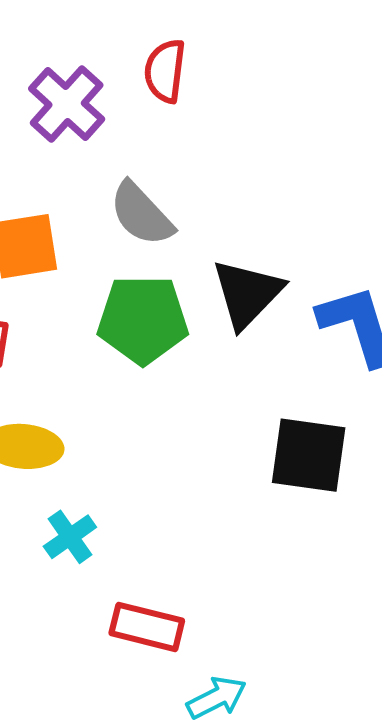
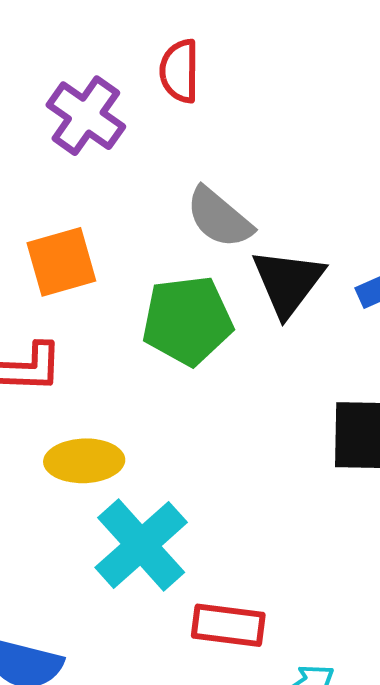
gray semicircle: (141, 214) -> (219, 218), moved
cyan cross: (70, 537) -> (141, 545), size x1.8

